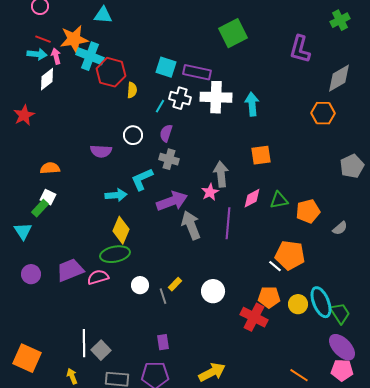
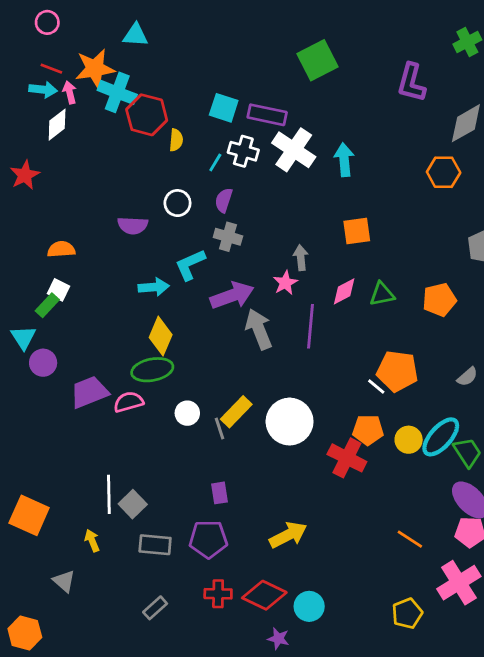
white cross: (216, 97) -> (294, 150), turned 32
gray arrow: (221, 174) -> (301, 258), size x0.7
orange pentagon: (308, 211) -> (439, 300), moved
gray semicircle: (340, 228) -> (467, 377), moved
purple circle: (31, 274) -> (43, 363), moved
yellow rectangle: (175, 284) -> (236, 412), size x1.6
white circle: (213, 291) -> (290, 422), size x1.4
cyan ellipse: (321, 302) -> (441, 437), turned 64

